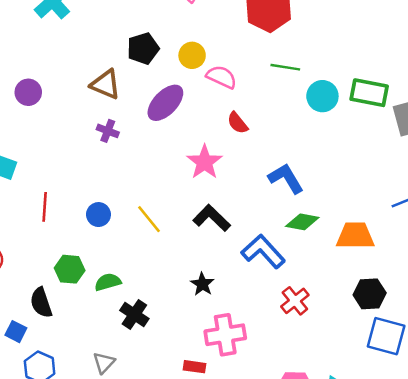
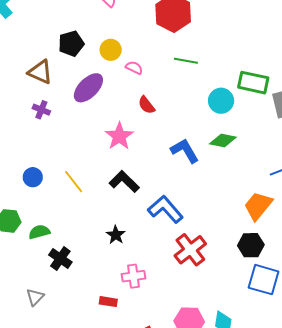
pink semicircle: (221, 77) -> (134, 68), size x0.7
cyan circle: (322, 96) -> (221, 101), moved
green diamond: (302, 222) -> (223, 140), moved
orange trapezoid: (355, 236) -> (258, 206), moved, turned -52
red cross: (295, 301) -> (190, 250), size x1.4
pink cross: (225, 335) -> (134, 276), size x0.7

